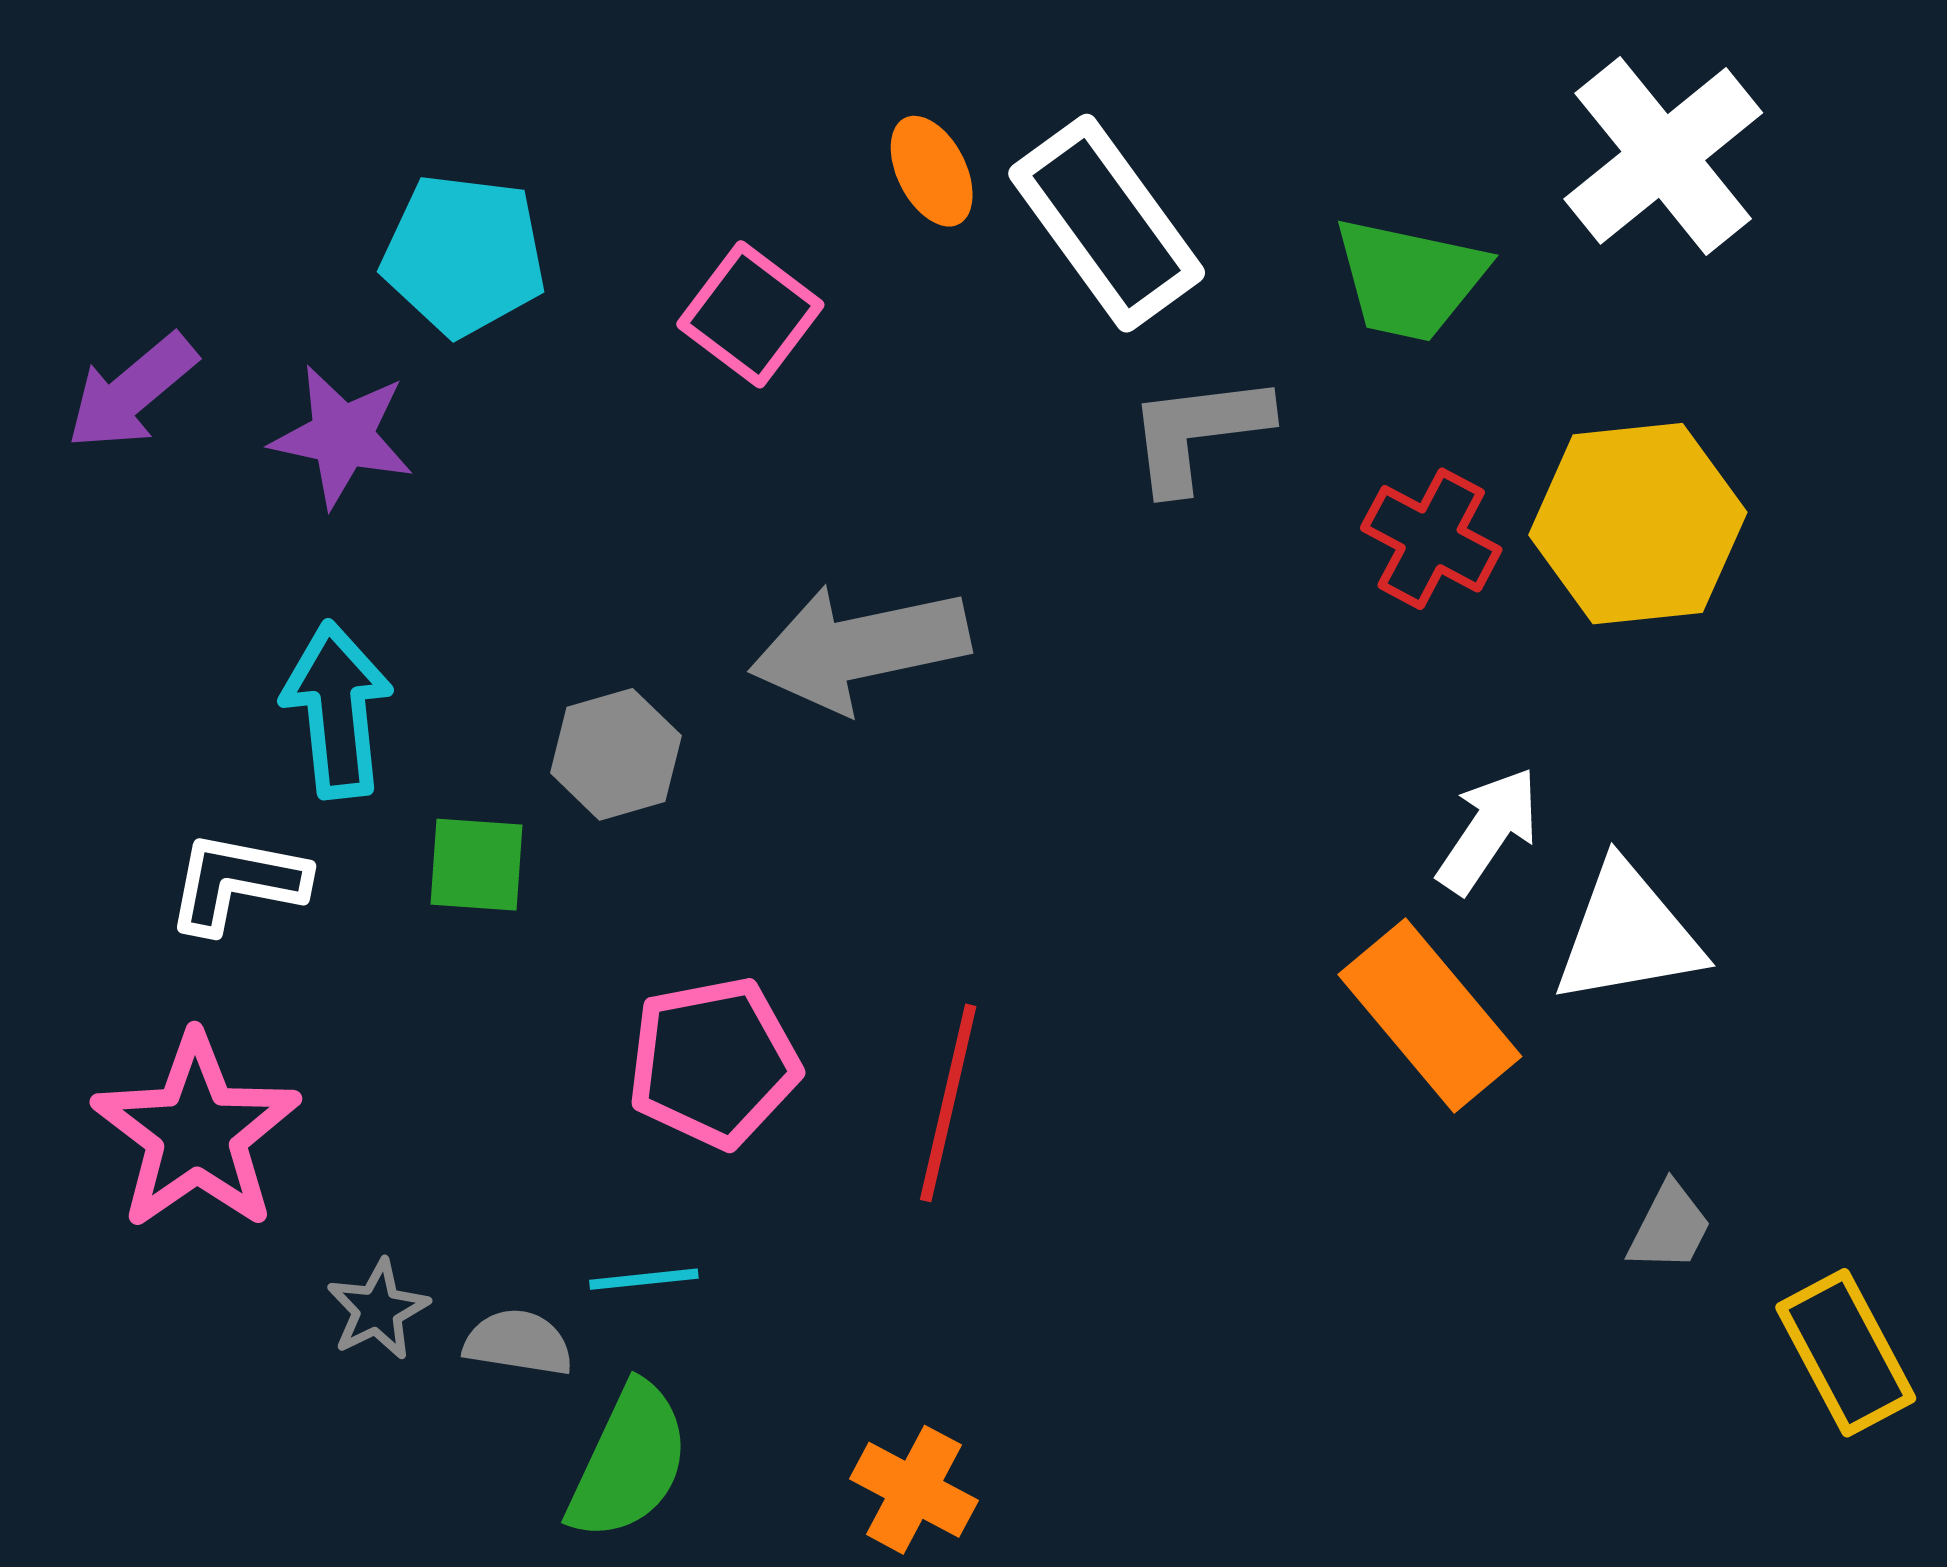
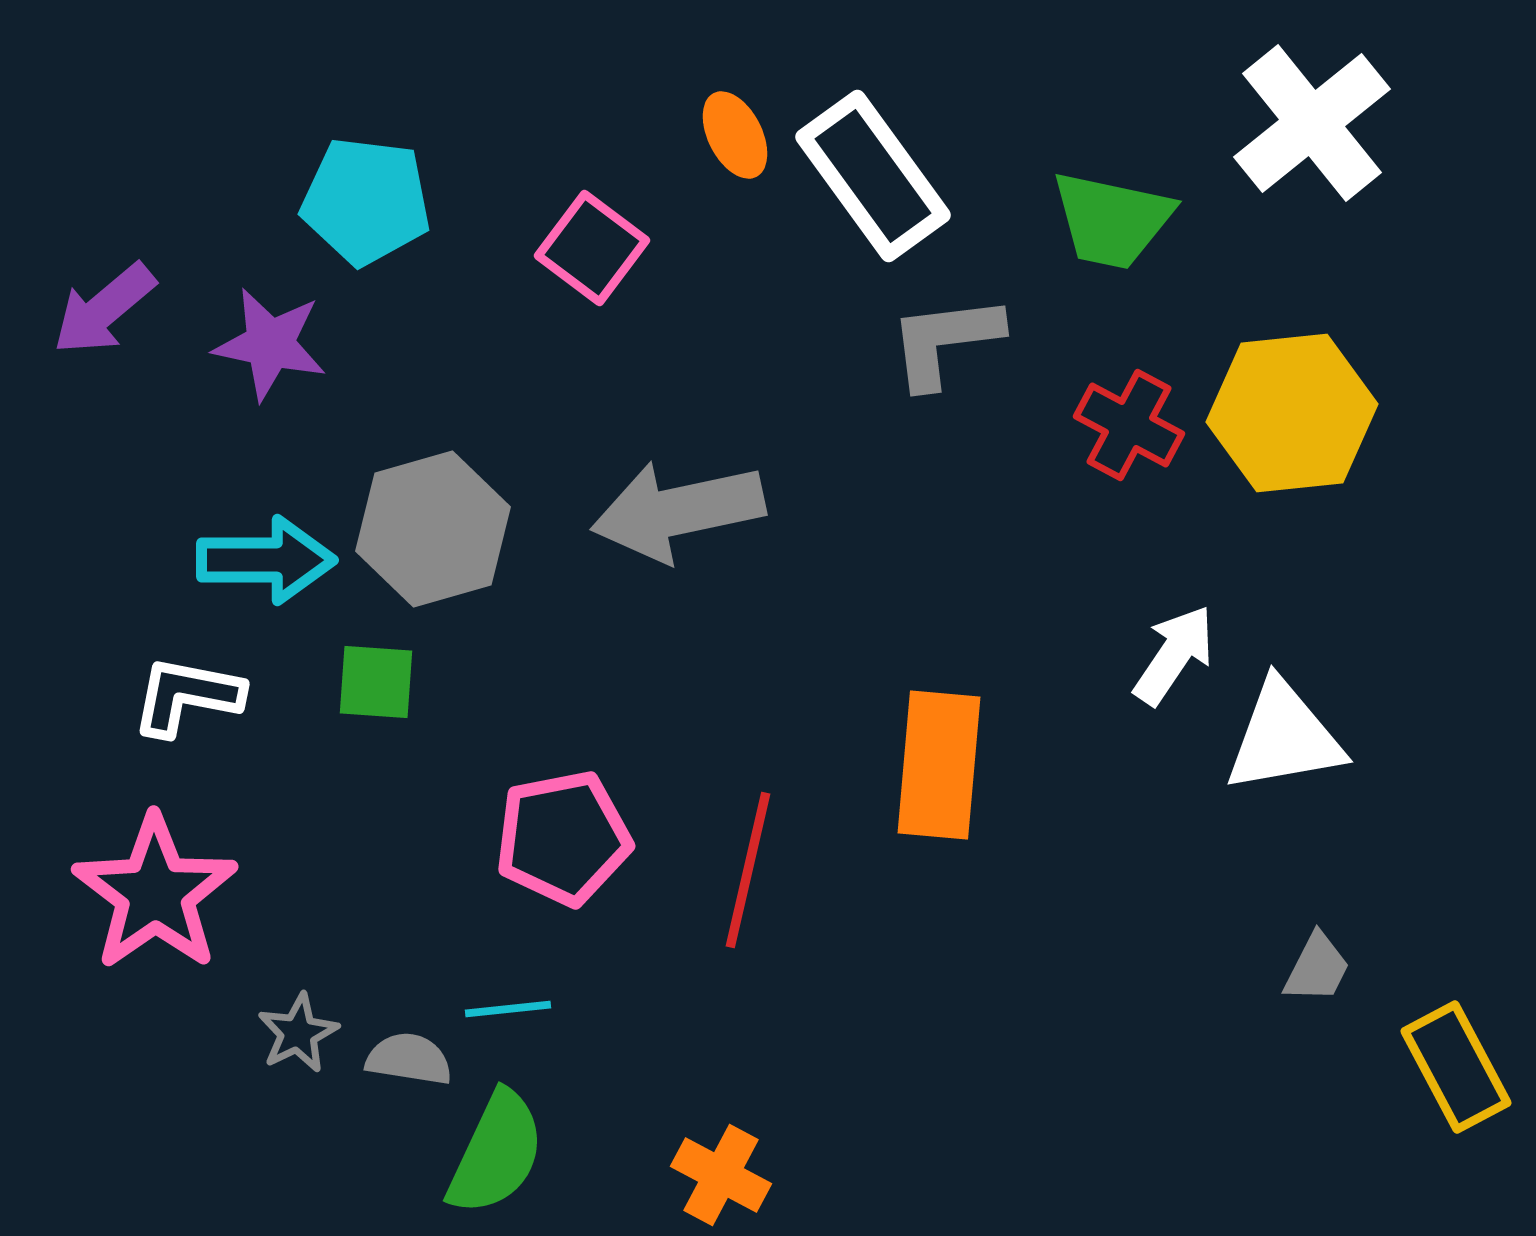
cyan arrow: (337, 710) -> (266, 560), turned 96
gray hexagon: (616, 754) -> (433, 529), moved, size x1.5
orange rectangle: (1430, 1016) -> (939, 765), moved, turned 45

